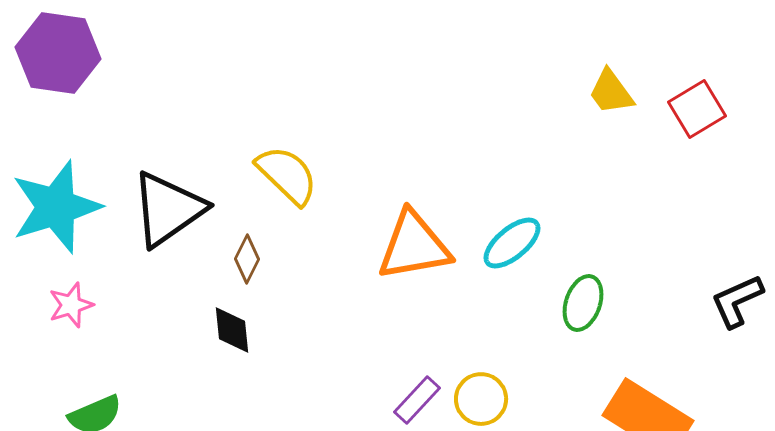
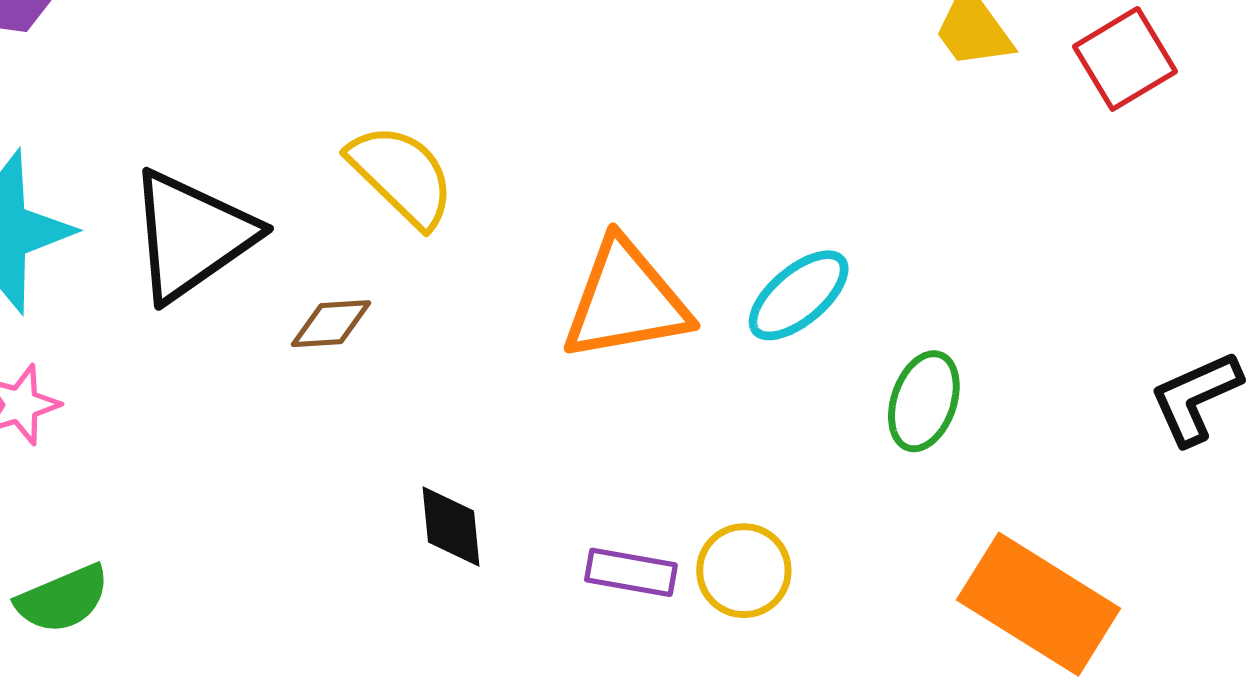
brown diamond: (247, 259) -> (331, 324), turned 60
black diamond: (232, 330) -> (451, 527), moved
purple rectangle: (417, 400) -> (631, 572), turned 57

